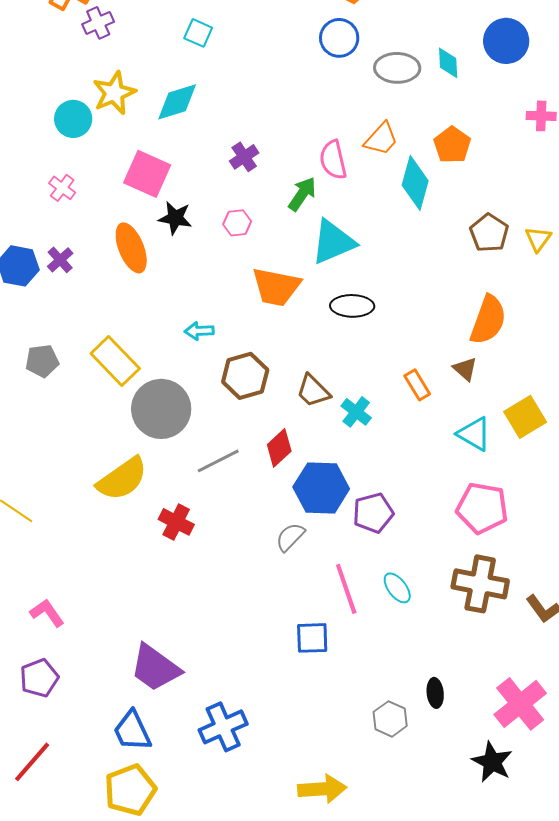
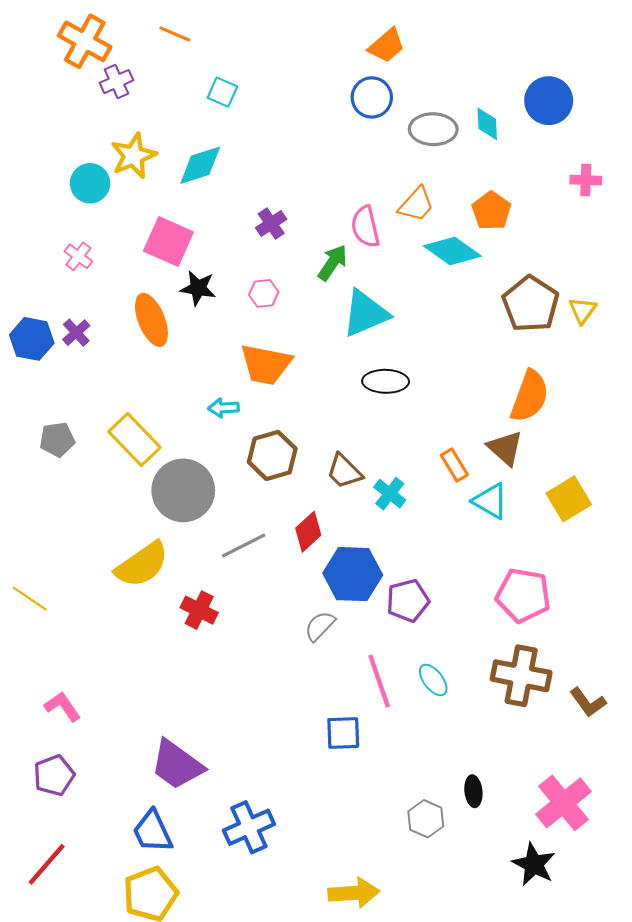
cyan diamond: (415, 183) -> (452, 251), turned -70
brown pentagon: (489, 233) -> (531, 304), size x1.4
orange trapezoid: (276, 287) -> (266, 364), moved
brown triangle: (465, 369) -> (505, 448), size x1.4
cyan triangle: (474, 434) -> (490, 501), moved

